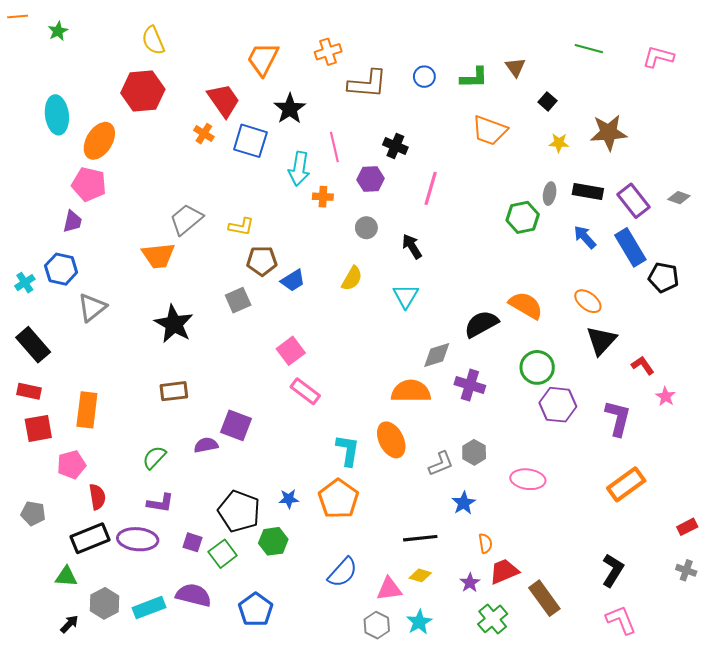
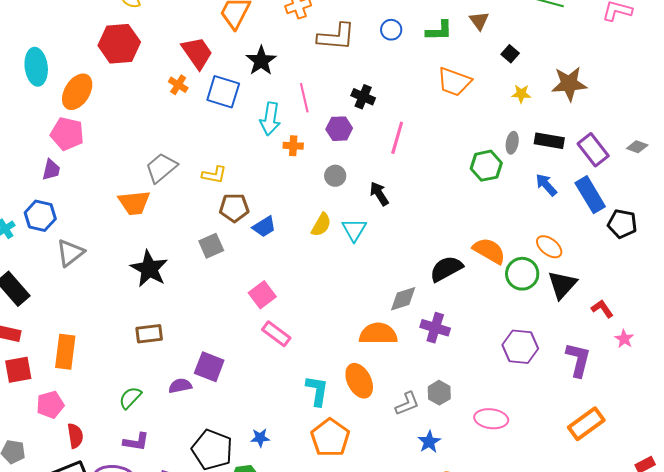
cyan triangle: (406, 296) -> (354, 230), moved
green circle: (537, 367) -> (522, 274), moved
orange pentagon: (338, 499) -> (330, 438), moved

